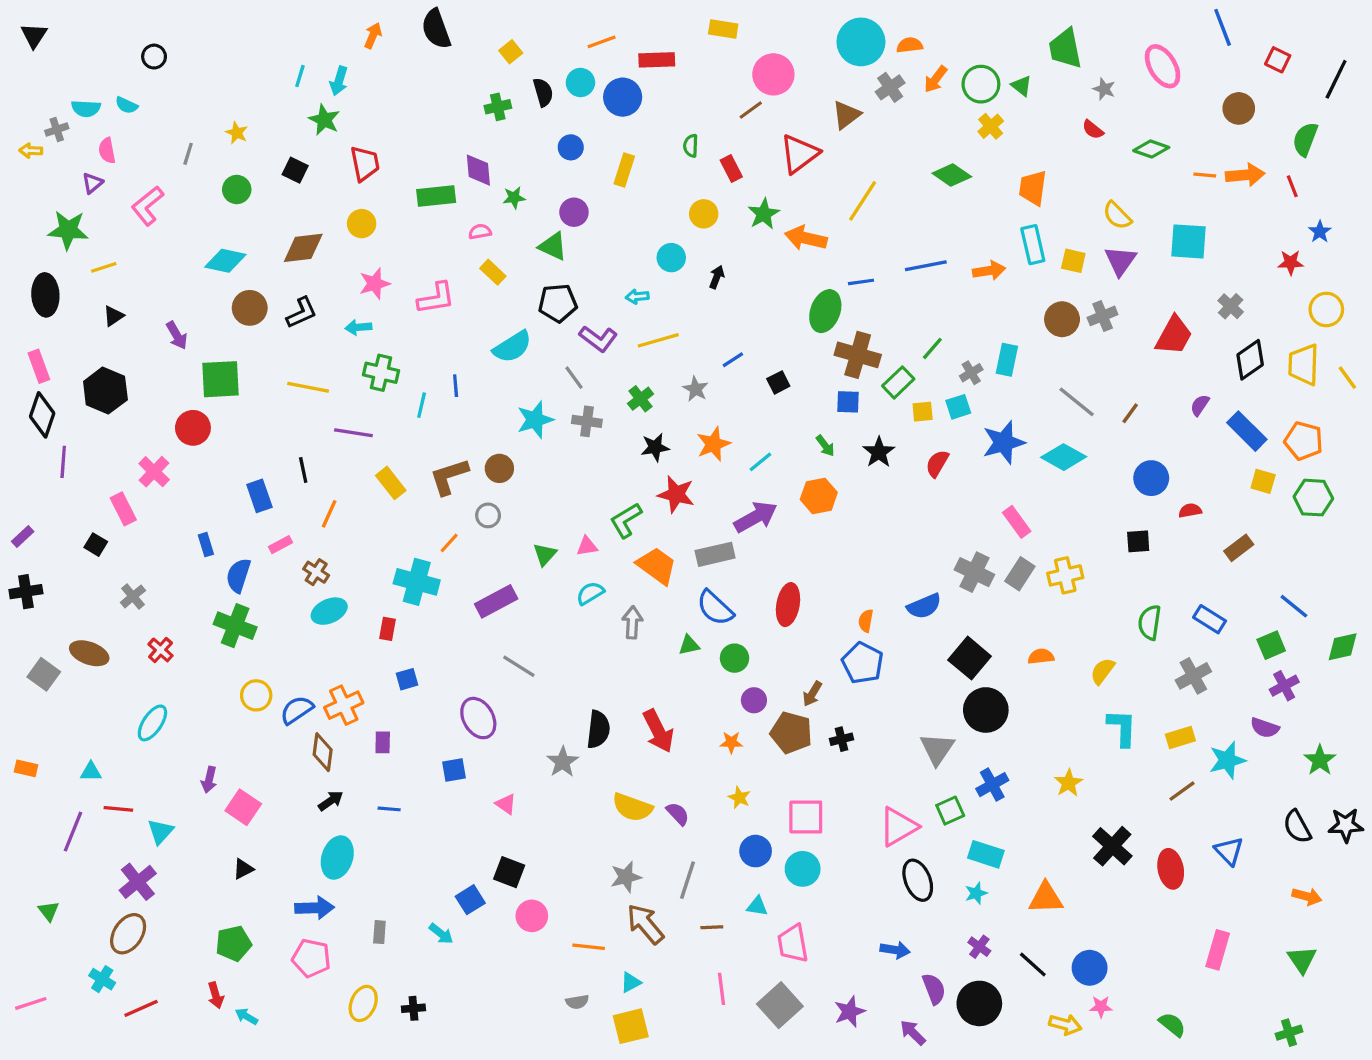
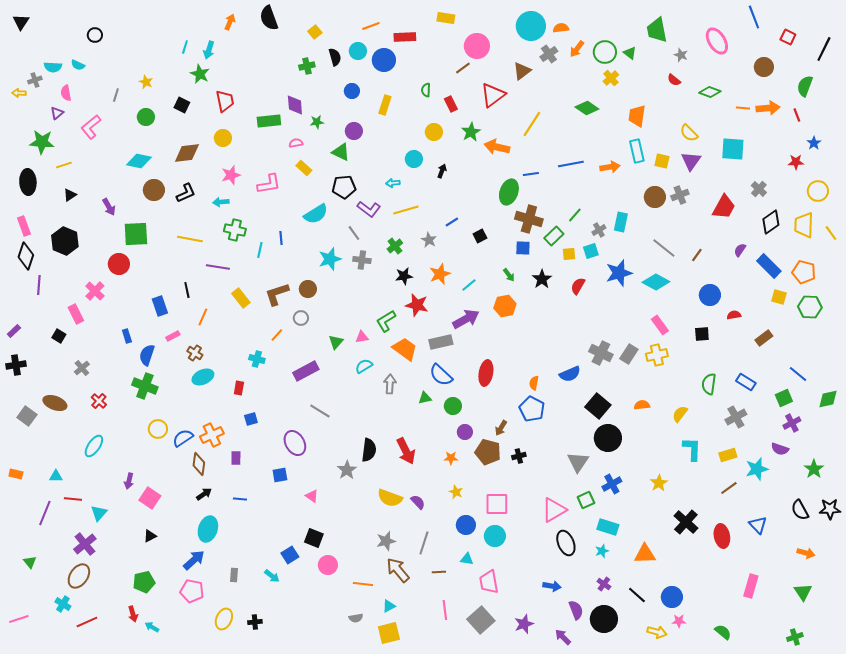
pink rectangle: (1017, 522) -> (660, 325), moved
cyan cross: (417, 582) -> (257, 359), size x0.6
blue arrow: (315, 908) -> (194, 560), turned -40

